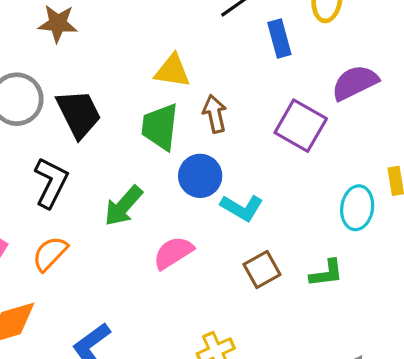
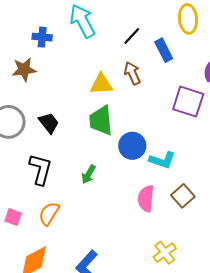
black trapezoid: (79, 114) -> (49, 123), size x0.7
brown arrow: (215, 114) -> (132, 73), moved
green arrow: (123, 206) -> (88, 174), size x0.7
pink semicircle: (173, 253) -> (146, 198), moved, turned -40

